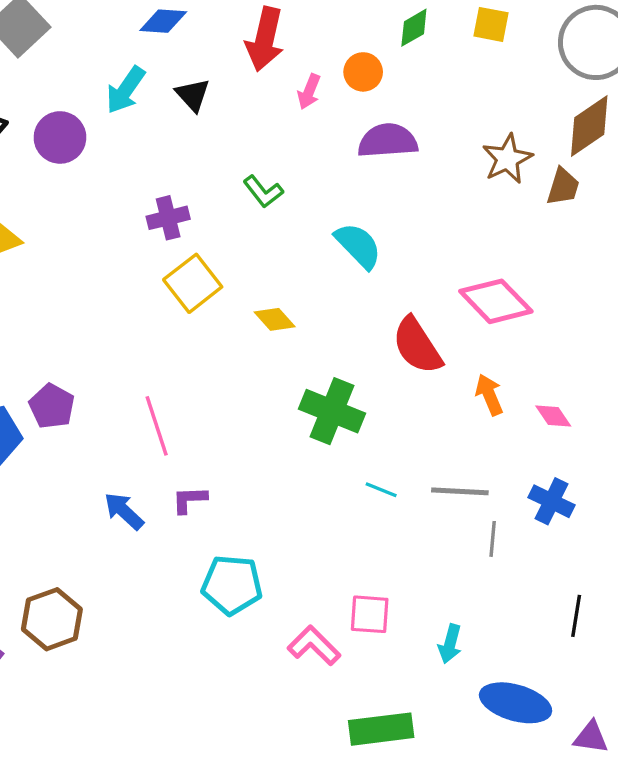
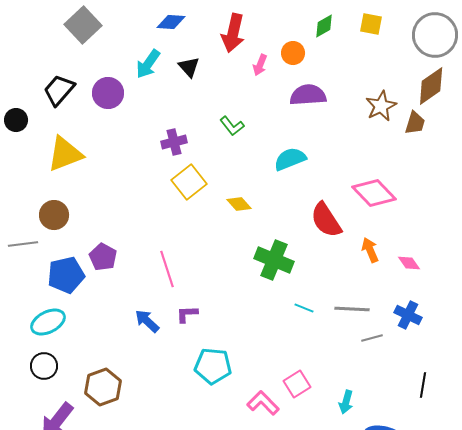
cyan semicircle: (358, 246) -> (290, 159), turned -68
gray line: (493, 539) -> (372, 338), turned 70
pink square: (370, 614) -> (297, 384), turned -36

